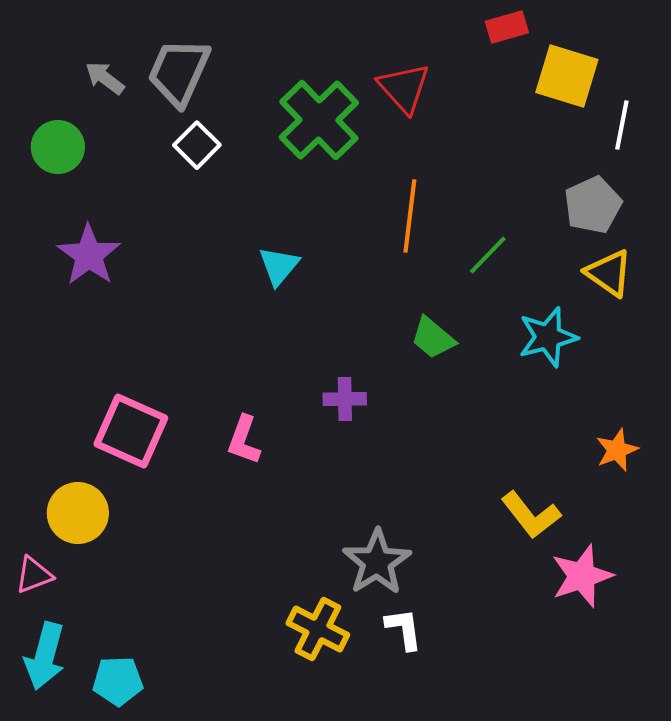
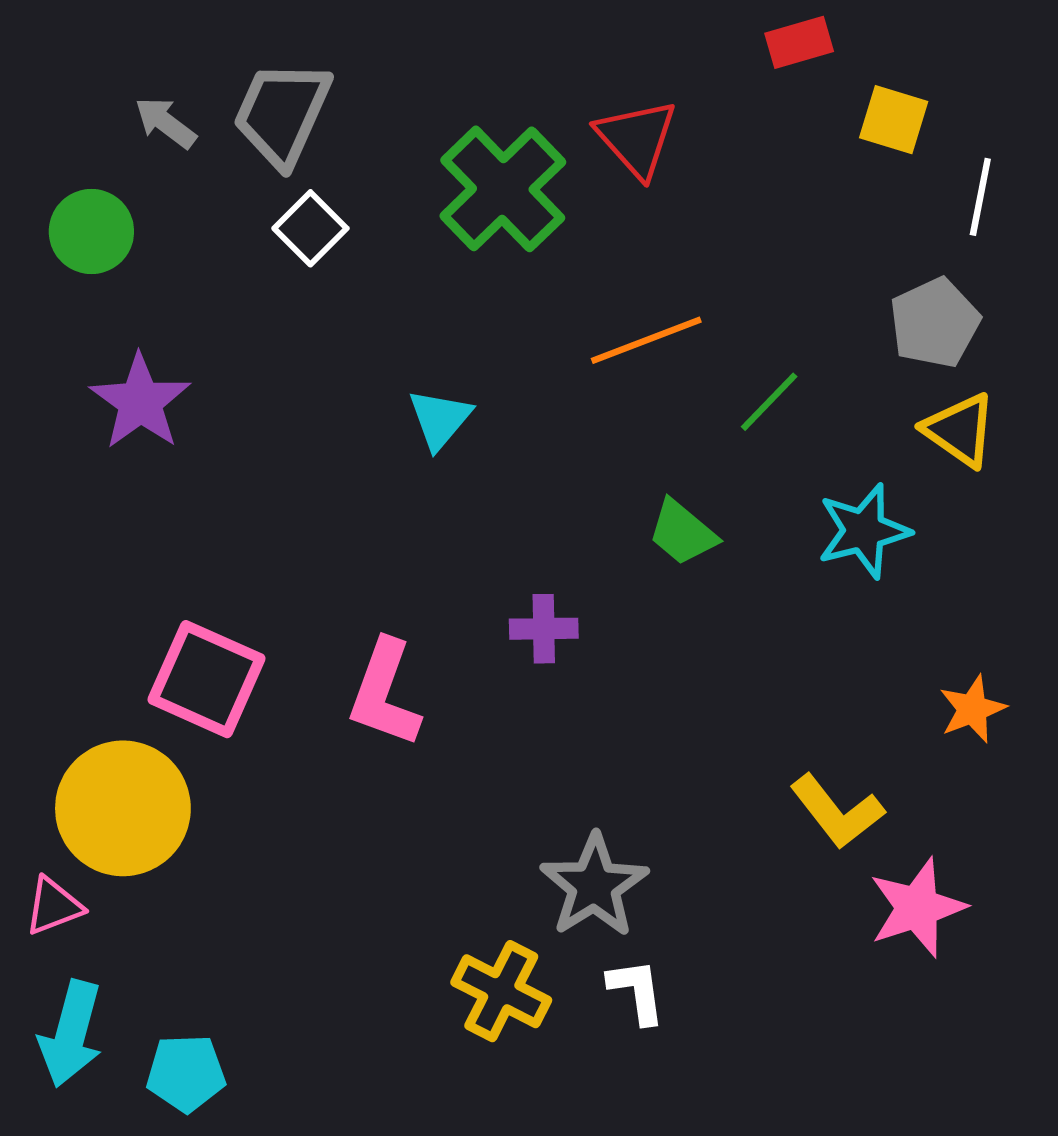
yellow square: (567, 76) -> (894, 120), size x0.7
orange line: (410, 216) -> (646, 340), turned 62
pink L-shape: (244, 440) -> (385, 693), size x1.4
yellow circle: (78, 513) -> (123, 808), size x1.4

